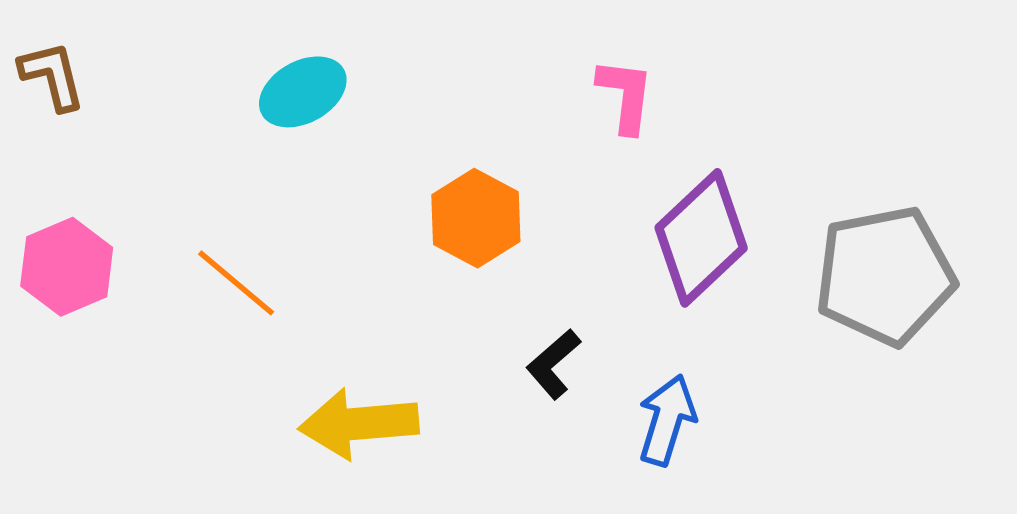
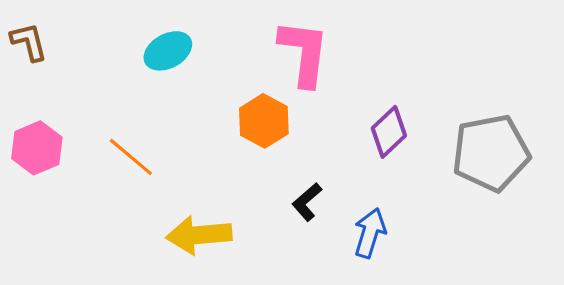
pink L-shape: (625, 96) -> (304, 53), moved, size x1.6
purple diamond: (701, 238) -> (389, 132), size x0.7

